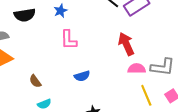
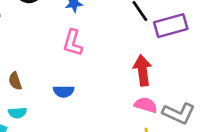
blue semicircle: (82, 76) -> (64, 91), moved

